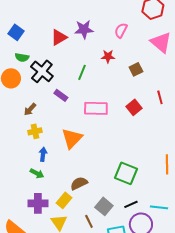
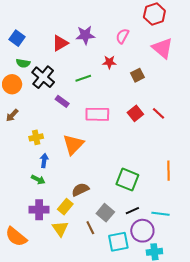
green line: (82, 72) -> (83, 78), turned 49
red line: (160, 97) -> (158, 113), moved, turned -32
brown arrow: (30, 109) -> (12, 115), moved

